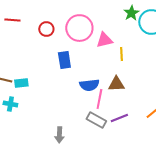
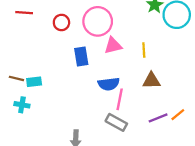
pink triangle: (104, 40) -> (113, 46), moved
brown triangle: (116, 84) -> (151, 81), moved
purple line: (119, 118) -> (158, 118), moved

